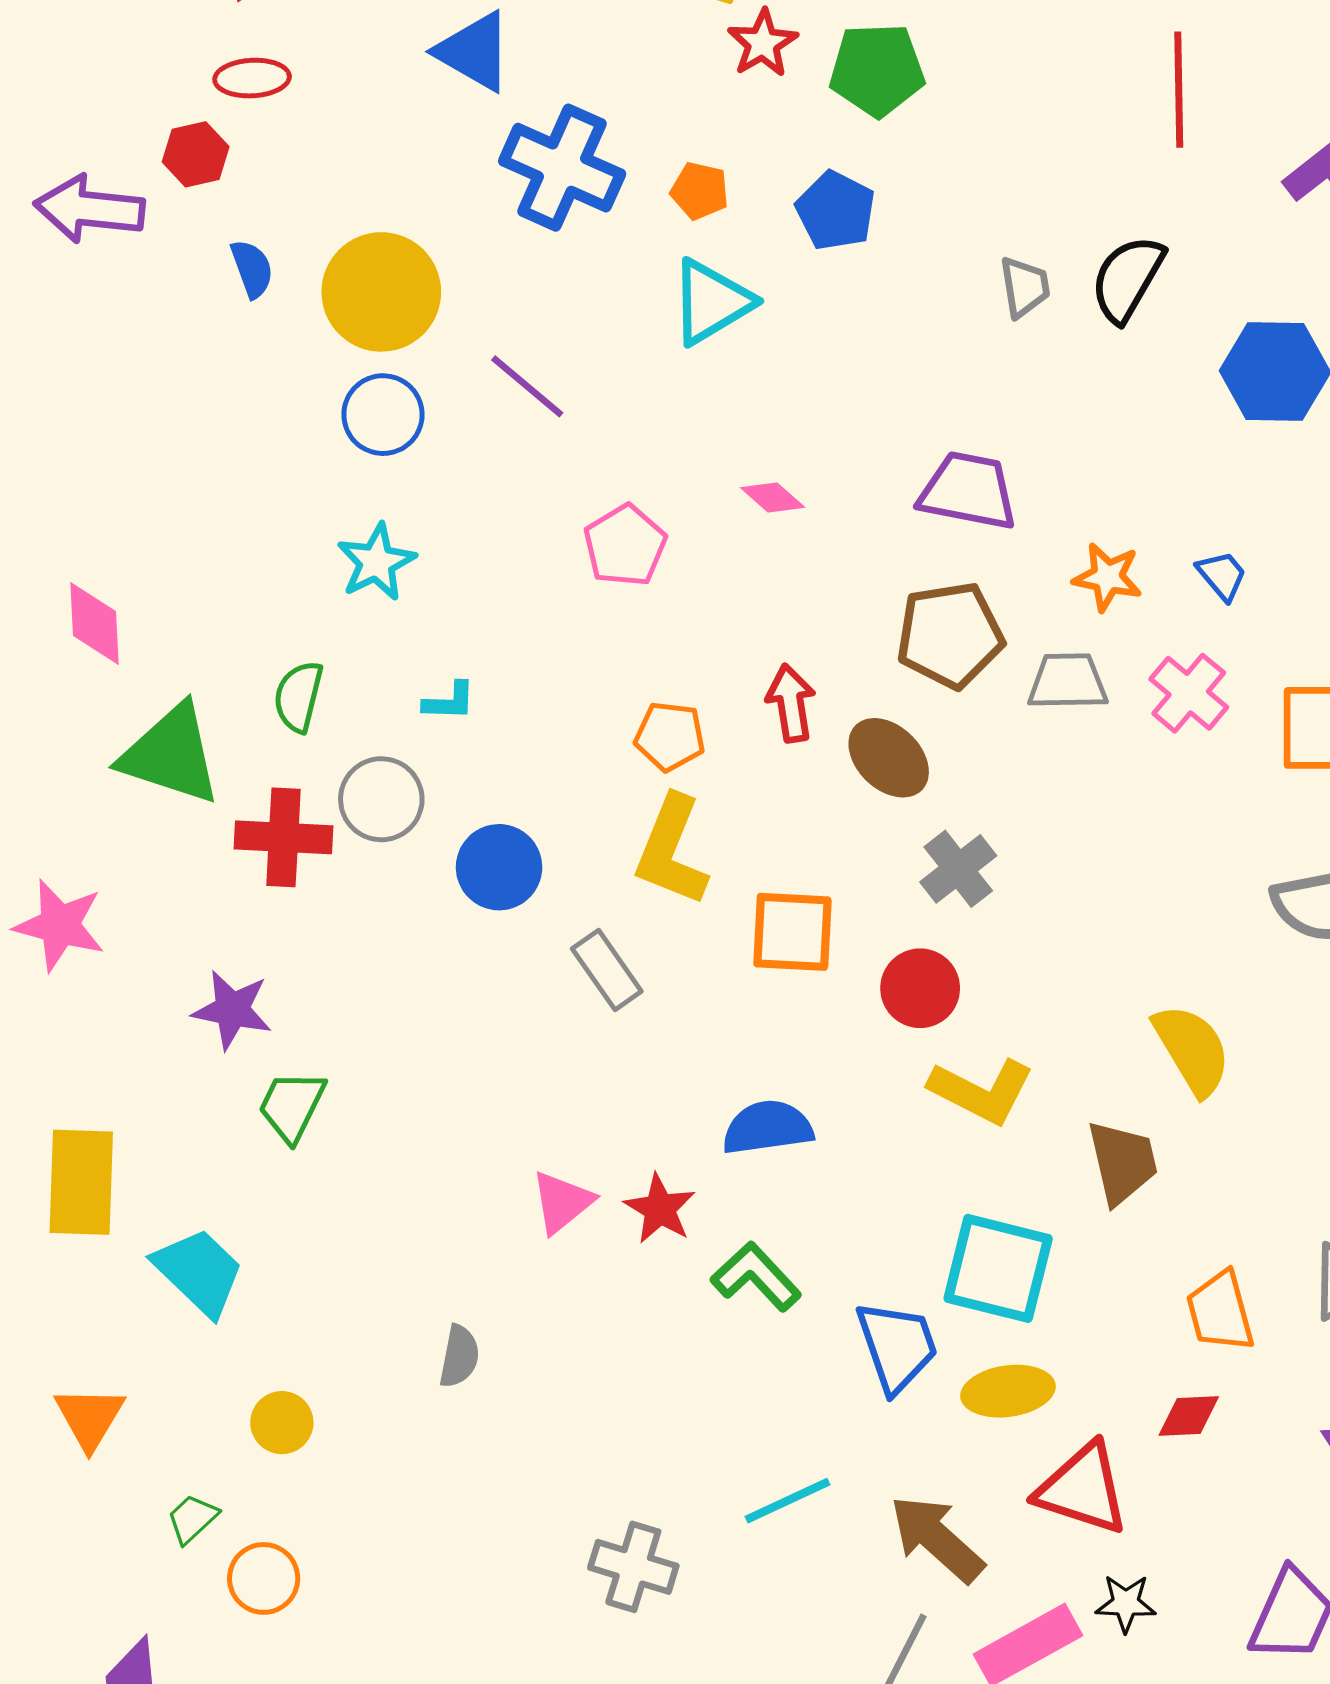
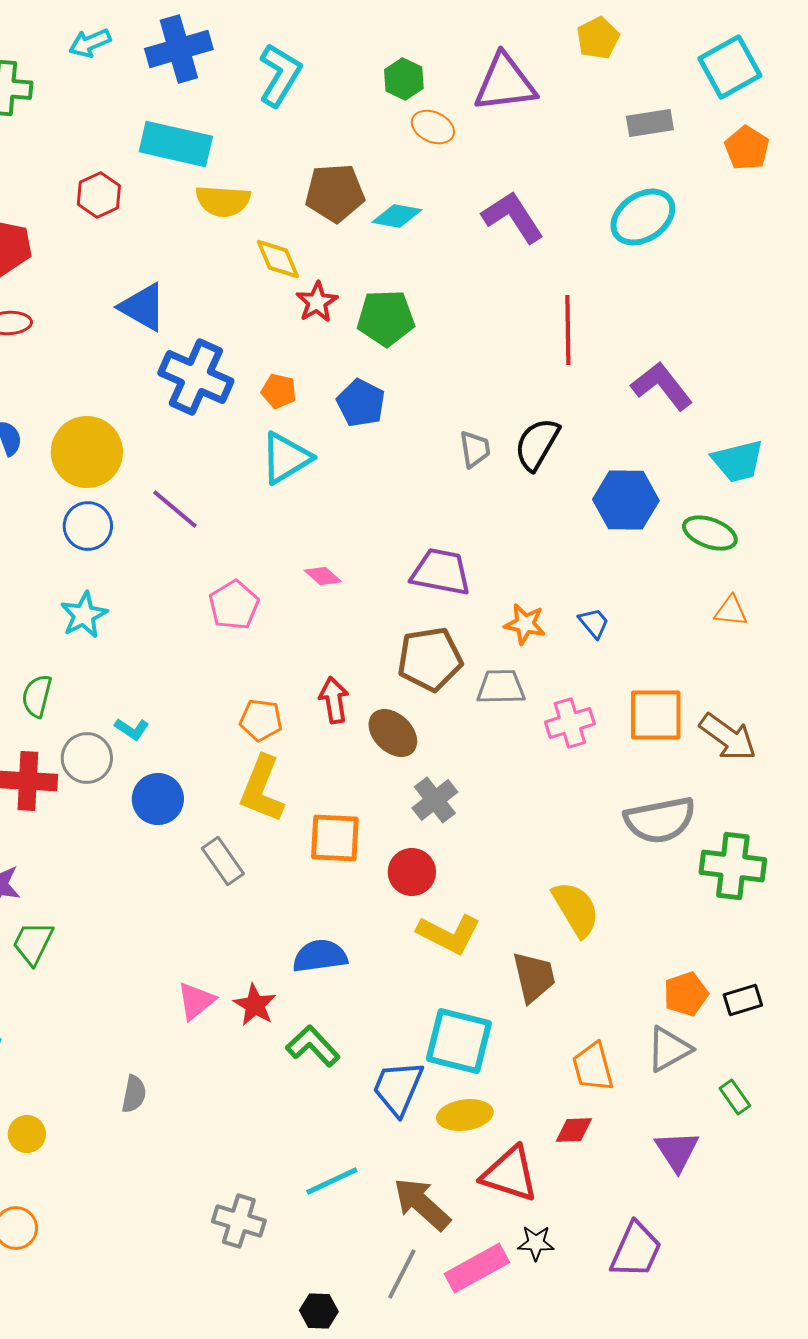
pink cross: (1189, 693) -> (570, 723), moved, turned 33
cyan L-shape: (449, 701) -> (132, 729), moved, turned 32
blue trapezoid: (897, 1346) -> (398, 1088), turned -138

